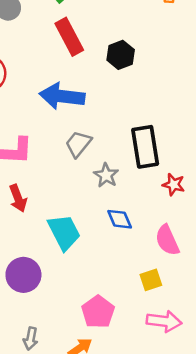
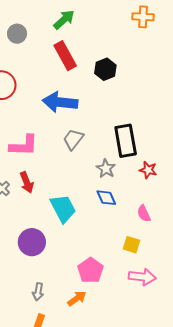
gray star: (106, 175) -> (106, 169), moved
pink semicircle: (167, 240) -> (144, 213), size x0.7
yellow square: (151, 280) -> (131, 245), turned 36

